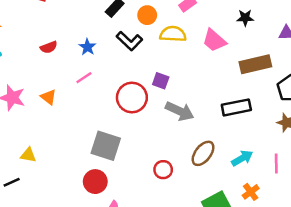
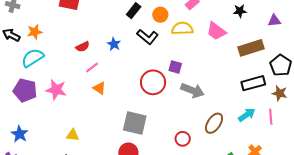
pink line: (84, 78) -> (92, 67), moved
orange triangle: (49, 97) -> (99, 88), moved
black rectangle: (236, 107) -> (253, 83), moved
cyan arrow: (242, 158) -> (247, 115), moved
pink line: (276, 163) -> (271, 117), moved

